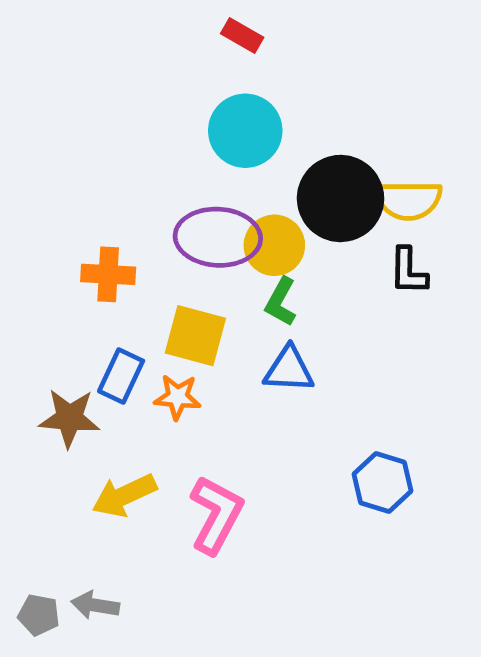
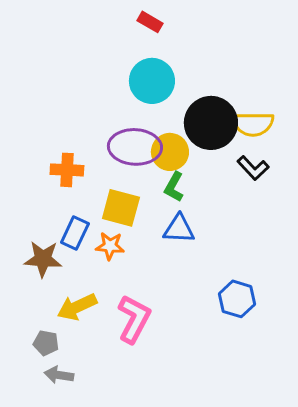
black L-shape: (408, 271) -> (253, 168), turned -44
gray pentagon: (39, 615) -> (46, 343), moved

